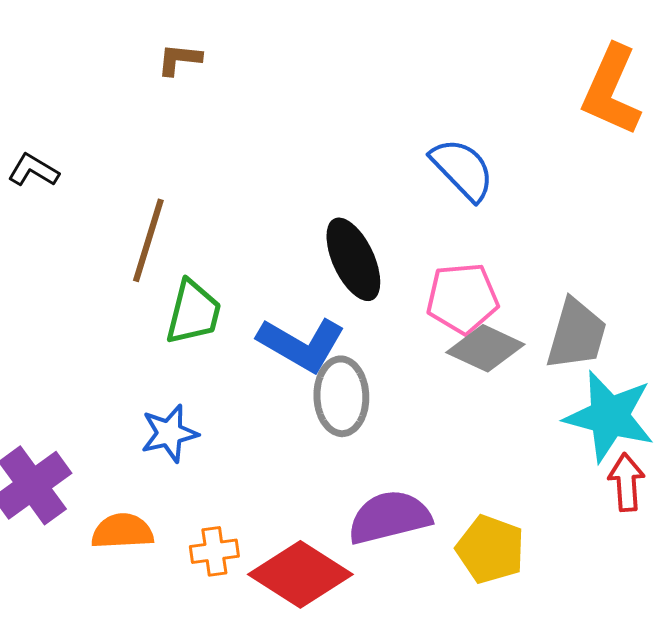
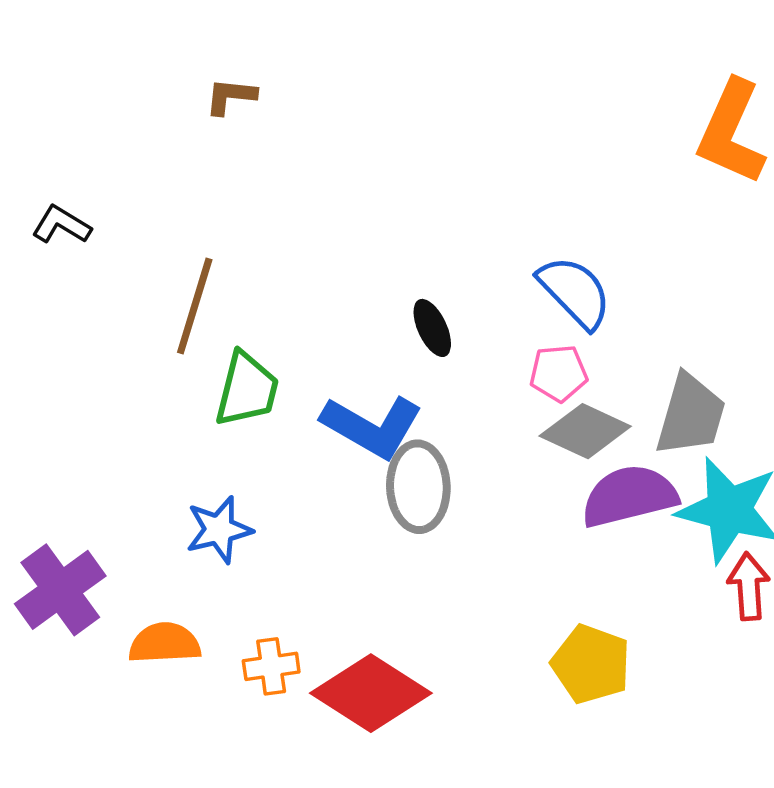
blue semicircle: (462, 169) -> (575, 292), moved
black ellipse: (353, 259) -> (432, 328), size x0.6
pink pentagon: (462, 298) -> (559, 373), size x0.7
purple semicircle: (389, 517) -> (629, 496), moved

